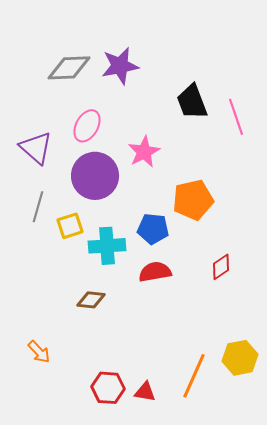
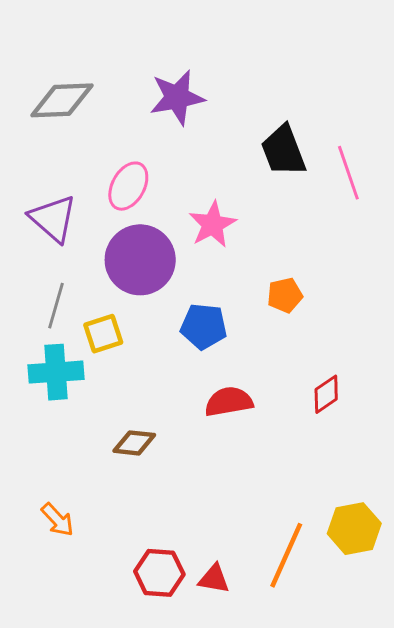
gray diamond: (69, 68) -> (62, 100), moved
orange pentagon: (193, 200) -> (285, 295), size x0.6
blue pentagon: (153, 229) -> (204, 326), moved
cyan cross: (107, 246) -> (56, 372), moved

